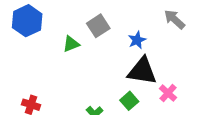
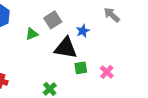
black triangle: (142, 71) -> (66, 48), moved
green square: (129, 101) -> (81, 68), moved, turned 32

